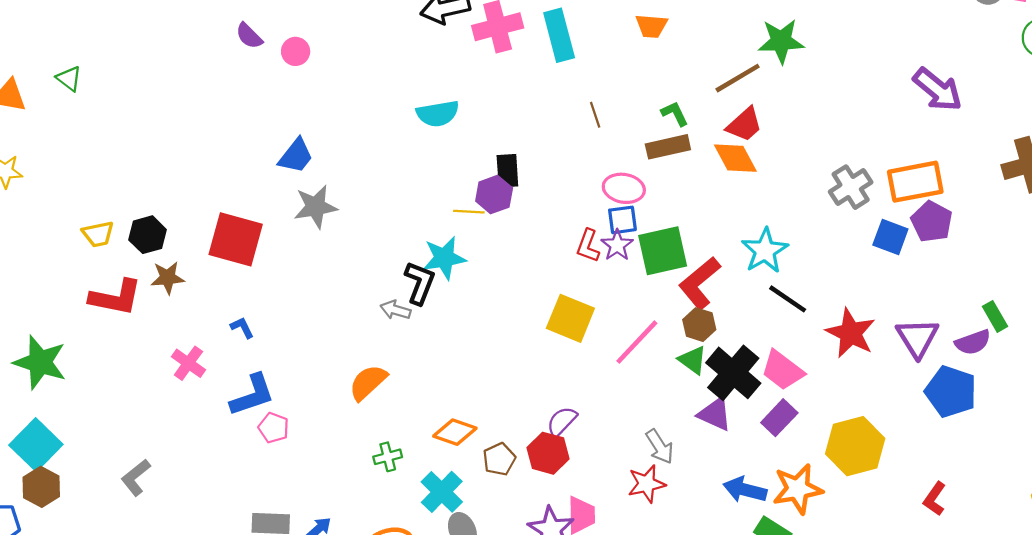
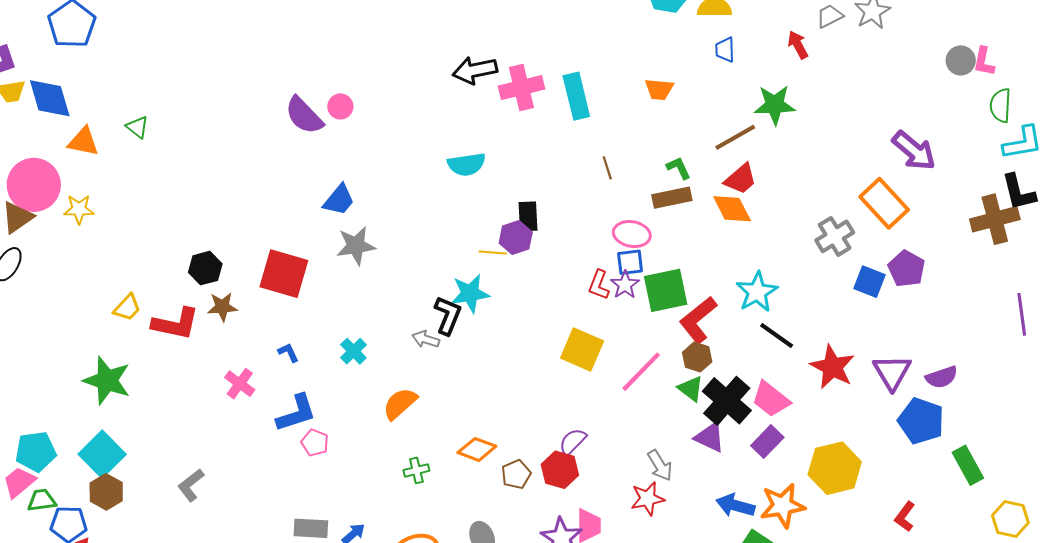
purple semicircle: (249, 36) -> (304, 115), moved, size x1.6
orange rectangle: (915, 182) -> (884, 203), moved, turned 57
yellow trapezoid: (98, 234) -> (127, 308), moved, turned -36
green rectangle: (995, 316) -> (968, 465), moved, size x1.4
cyan cross: (442, 492) -> (353, 351), moved, size x0.7

